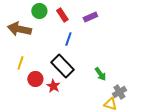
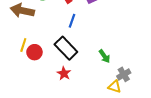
red circle: (35, 79) -> (34, 52), moved
red star: (53, 86) -> (64, 73), moved

